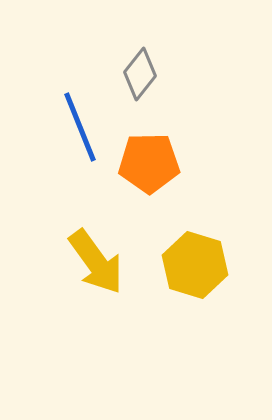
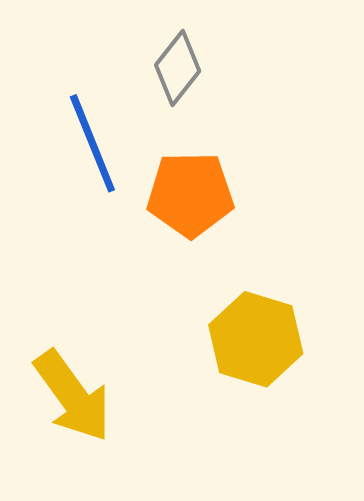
yellow arrow: (96, 262) -> (73, 396), moved

